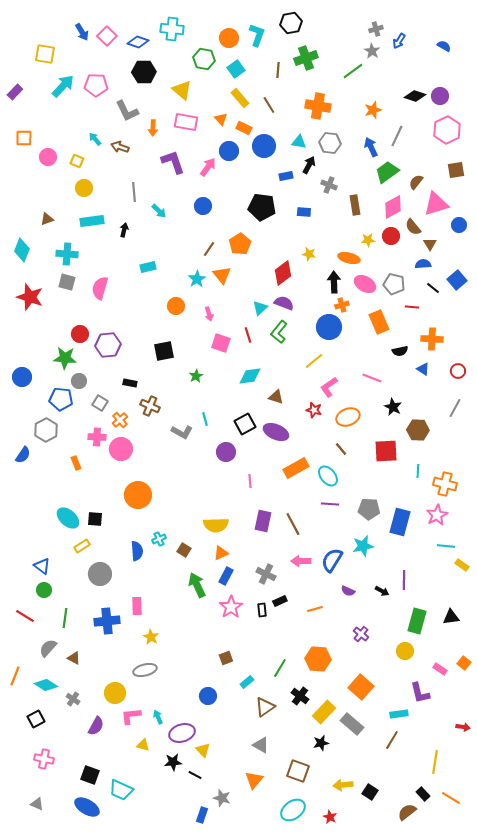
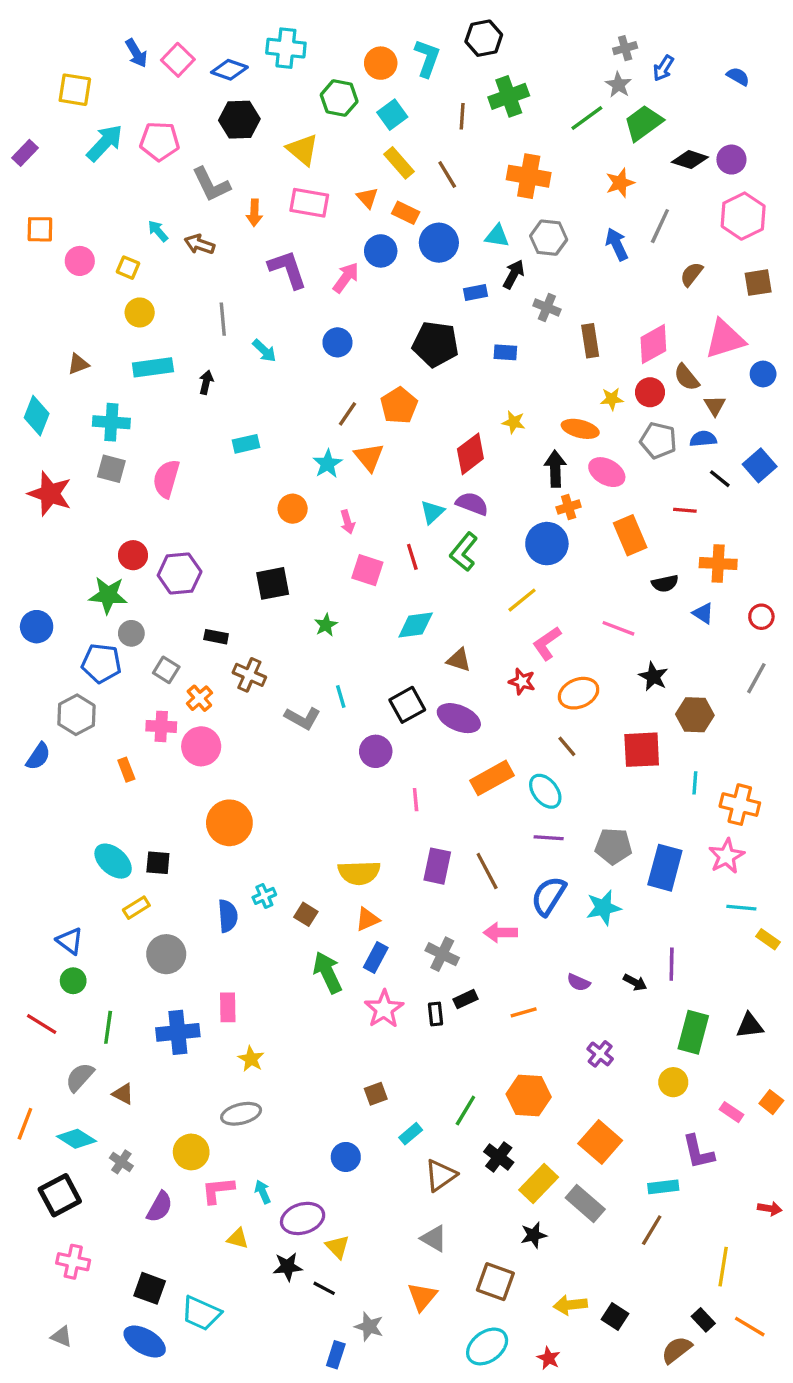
green trapezoid: (387, 172) -> (643, 123), moved
brown semicircle: (416, 182) -> (692, 274), moved
gray pentagon: (394, 284) -> (658, 440), moved
blue semicircle: (332, 560) -> (549, 896), moved
black square: (36, 719) -> (60, 1195), size x1.4

